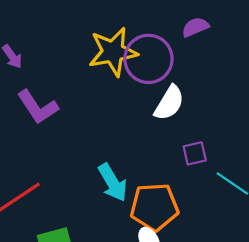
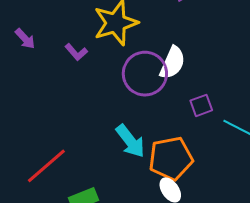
purple circle: (148, 59) -> (145, 74), moved
purple L-shape: (38, 107) -> (76, 52), moved, size x0.6

